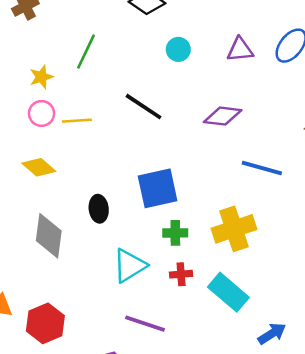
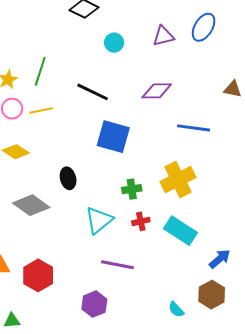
green line: (86, 52) -> (40, 71), moved
blue square: (158, 188) -> (113, 137), moved, turned 36
gray diamond: (49, 236) -> (31, 205), turned -54

